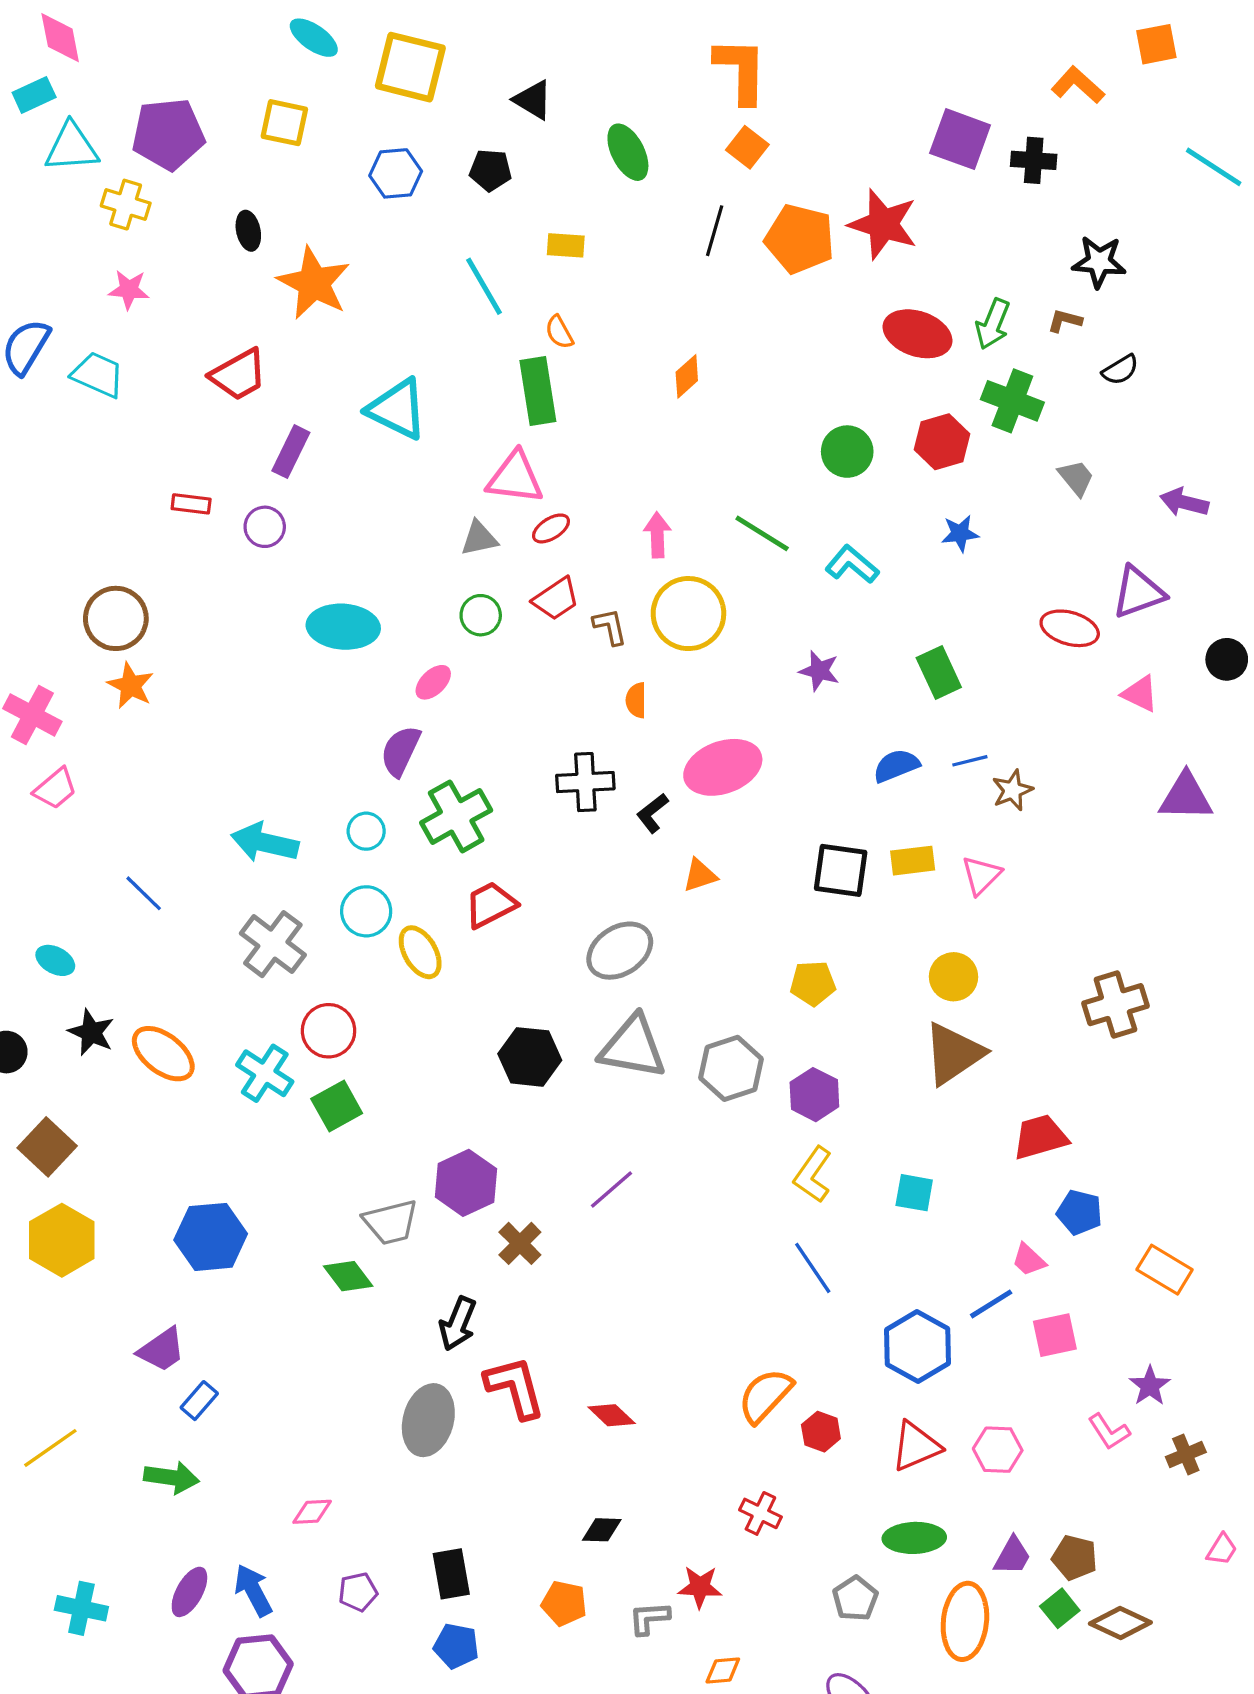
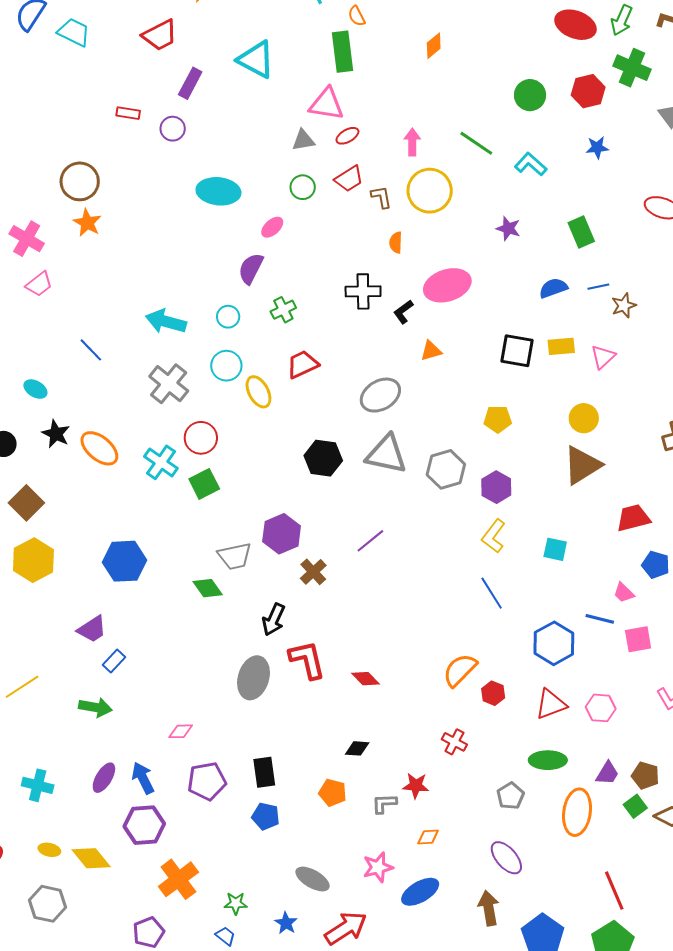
green cross: (456, 816) -> (283, 310), size x0.6
blue line: (991, 1304) -> (600, 619), turned 44
purple pentagon: (358, 1592) -> (207, 781), size x1.6

